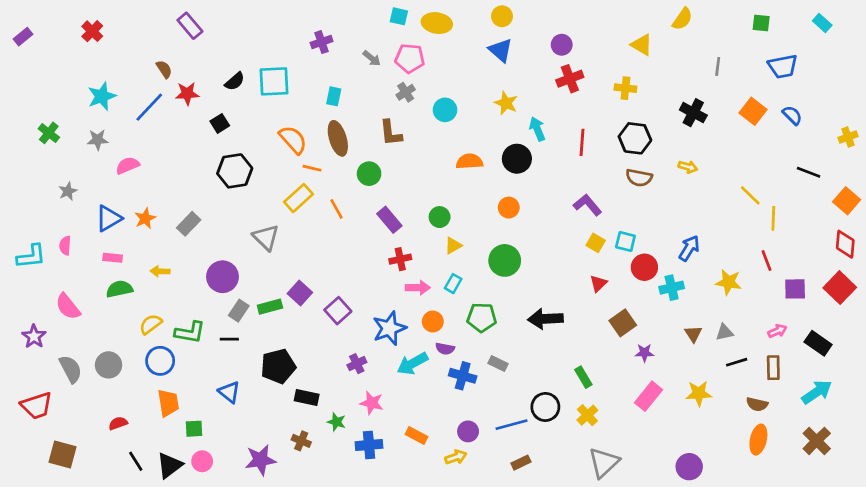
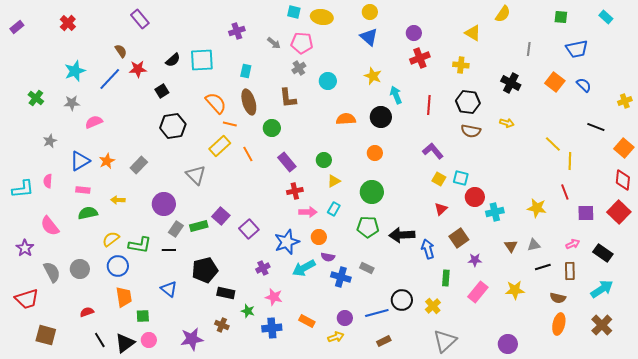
blue arrow: (689, 248) -> (428, 249), moved, turned -48
green pentagon: (482, 317) -> (368, 227), moved
green rectangle: (583, 377) -> (446, 278), moved, turned 35

